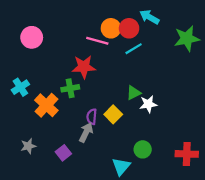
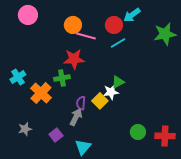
cyan arrow: (149, 17) -> (132, 15), turned -66
orange circle: (111, 28) -> (73, 25), moved
pink circle: (32, 37) -> (28, 15), moved
white star: (148, 104) -> (111, 92), moved
green circle: (143, 149) -> (138, 132), moved
cyan triangle: (121, 166) -> (83, 147), moved

